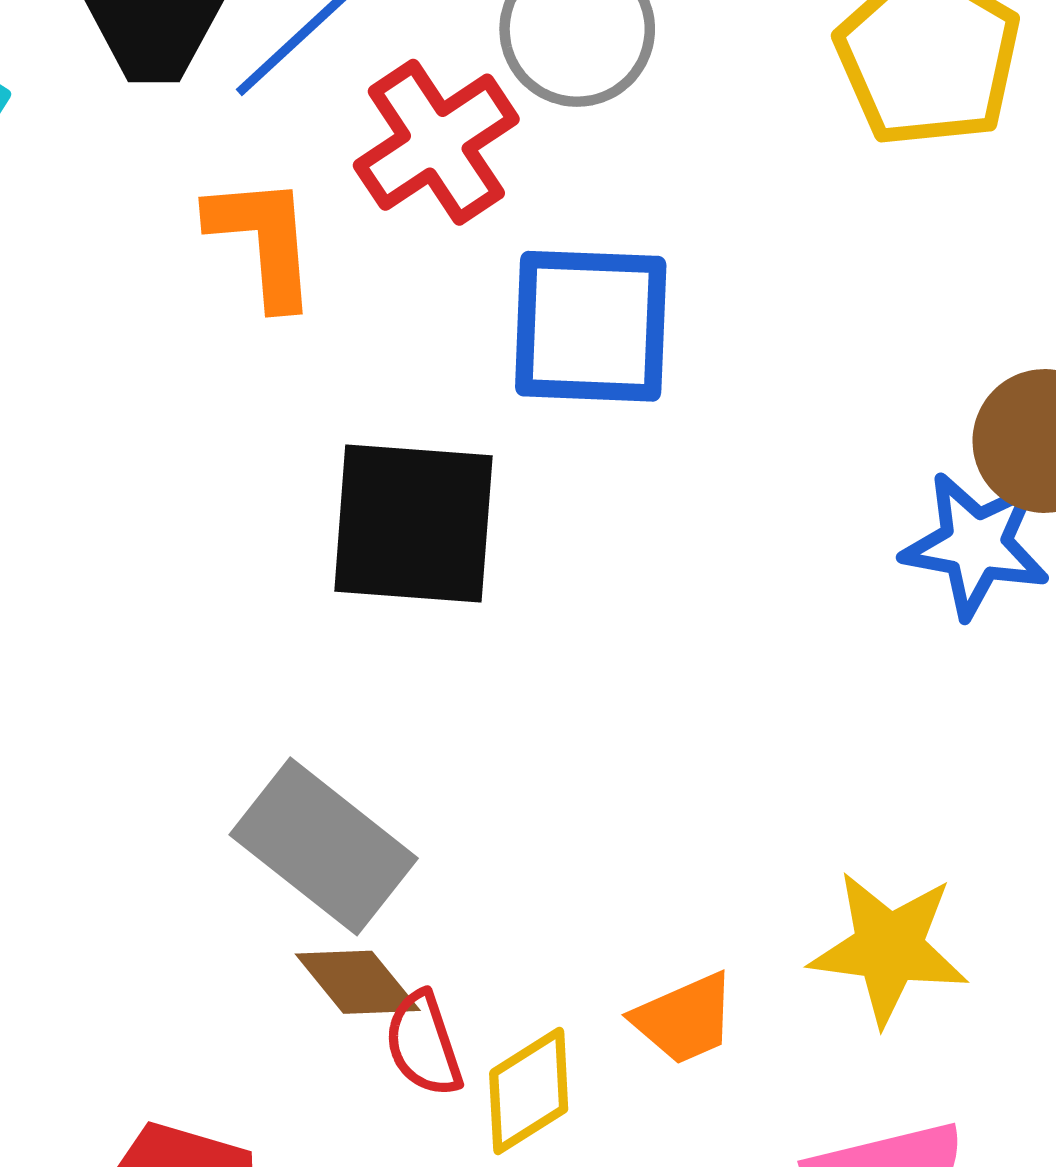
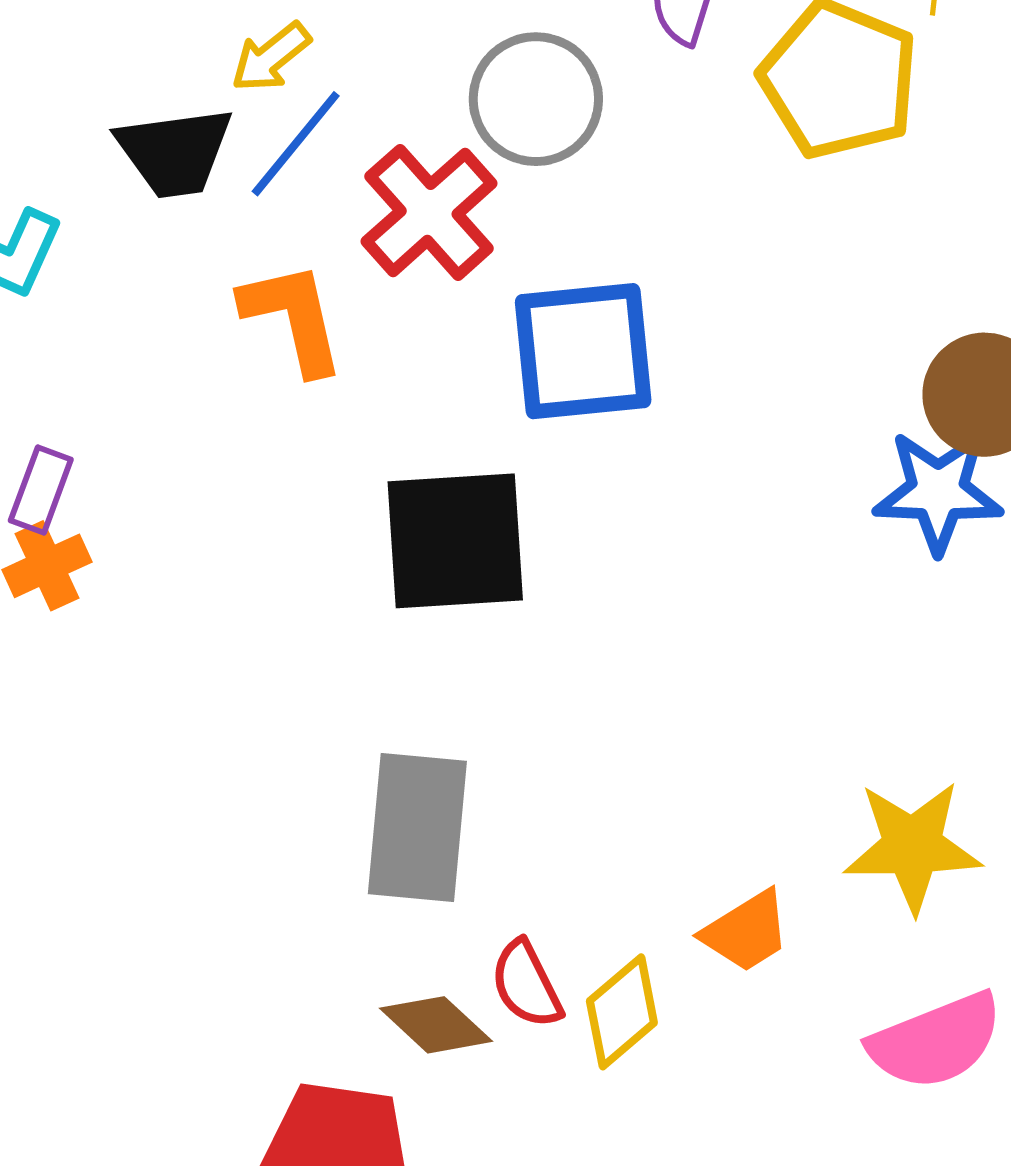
gray rectangle: (324, 846) -> (417, 828), turned 65
brown diamond: (358, 982) -> (436, 1025), moved

